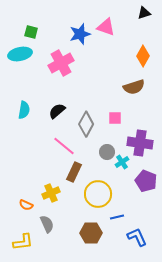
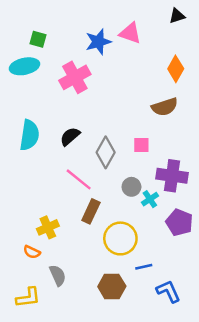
cyan semicircle: (24, 110) -> (29, 135), size x1.4
yellow cross: (51, 193) -> (48, 227), moved

